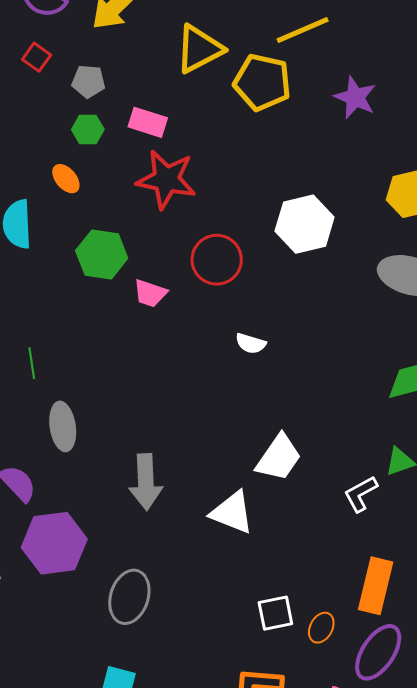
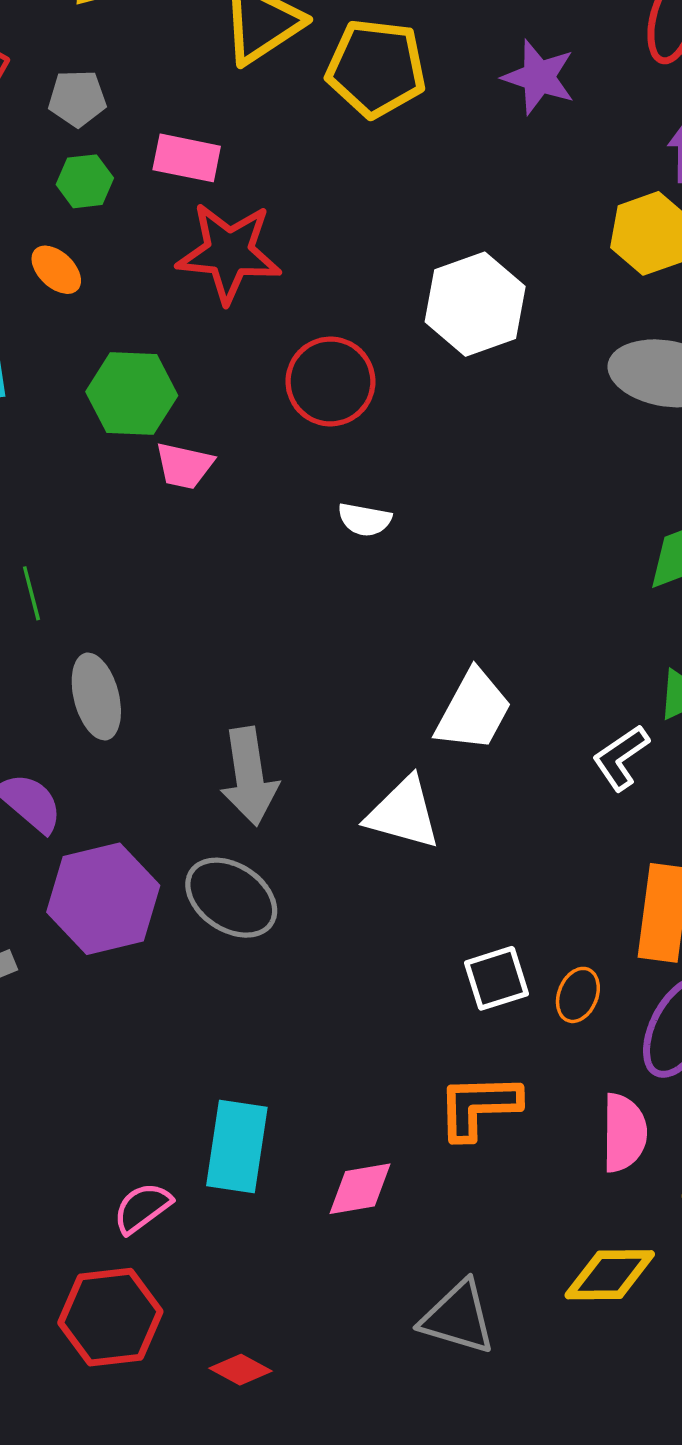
pink trapezoid: (150, 293) -> (184, 466), moved
white semicircle: (251, 343) -> (365, 520), moved
gray ellipse: (129, 597) -> (231, 898), moved, turned -68

